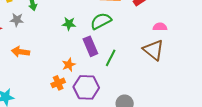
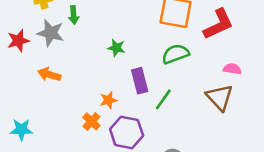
gray star: (17, 20) -> (51, 33), size x1.5
green semicircle: (101, 21) -> (176, 54), moved
orange cross: (58, 83) -> (91, 121), turned -32

